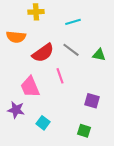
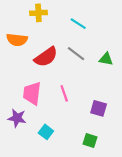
cyan line: (73, 22) -> (78, 24), turned 49
pink line: (60, 76) -> (64, 93), moved
pink trapezoid: (30, 87) -> (32, 93), turned 30

